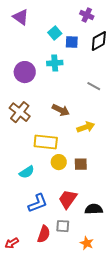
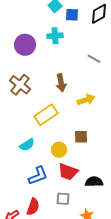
brown arrow: (61, 110) -> (61, 83), turned 54
yellow rectangle: (46, 142) -> (46, 115), turned -40
yellow circle: (59, 162) -> (59, 150), moved
red trapezoid: (68, 199) -> (68, 172), turned -105
red semicircle: (44, 234) -> (33, 207), moved

